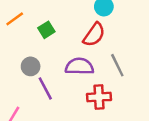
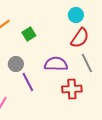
red semicircle: (94, 35) -> (80, 38), moved

